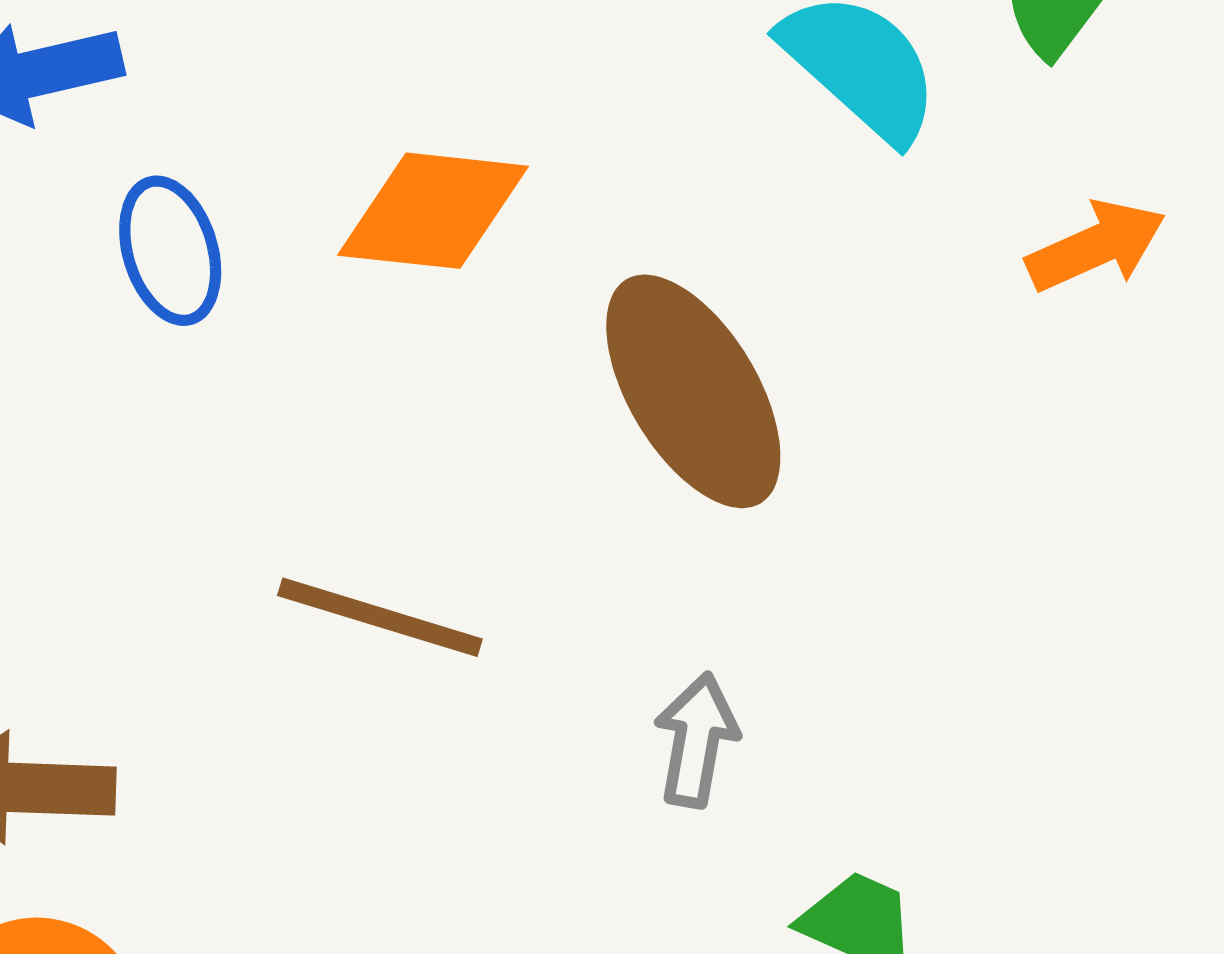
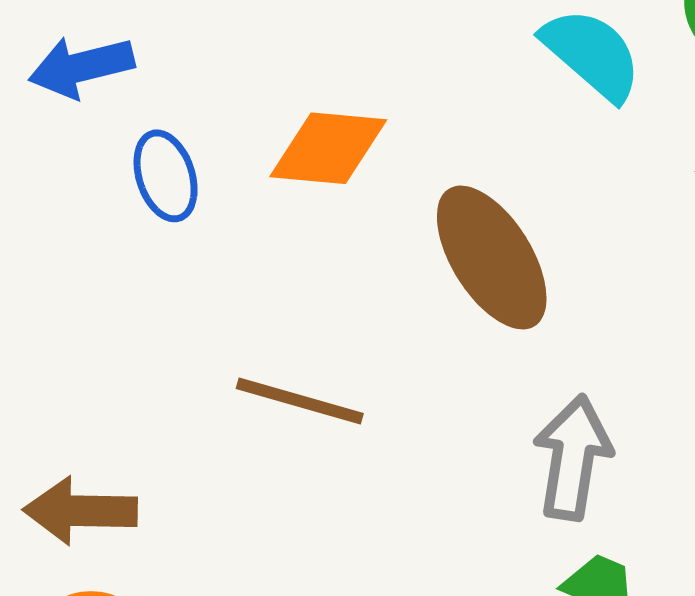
gray arrow: (696, 740) -> (573, 458), moved, size x1.5

